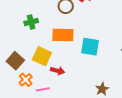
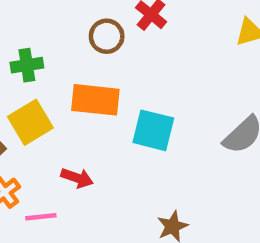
yellow square: (42, 56) -> (30, 122), moved, turned 30

